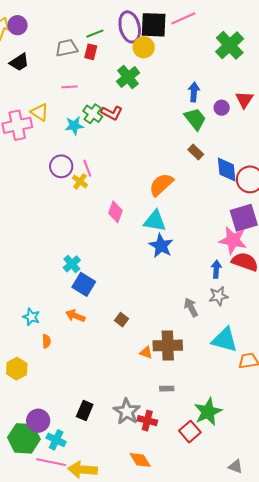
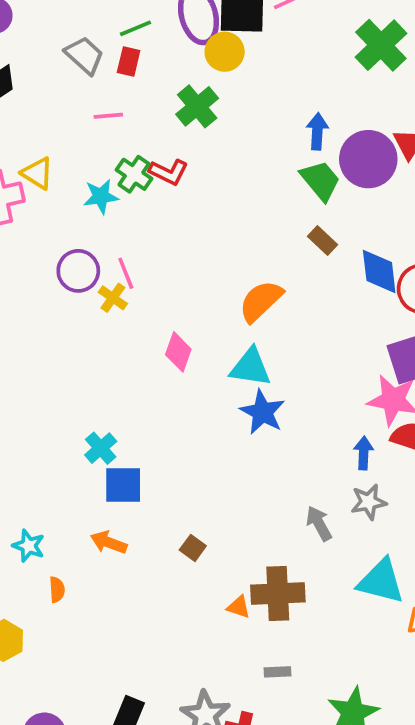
gray trapezoid: (67, 48) -> (84, 55), turned 55
pink line: (69, 87) -> (108, 116), moved
purple circle: (222, 108) -> (368, 159), size x2.0
blue square: (84, 284) -> (123, 485), turned -30

